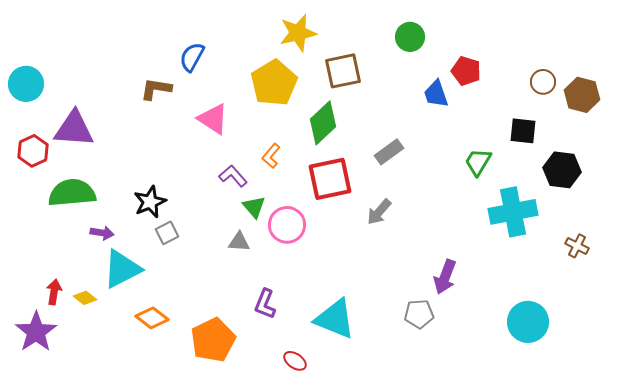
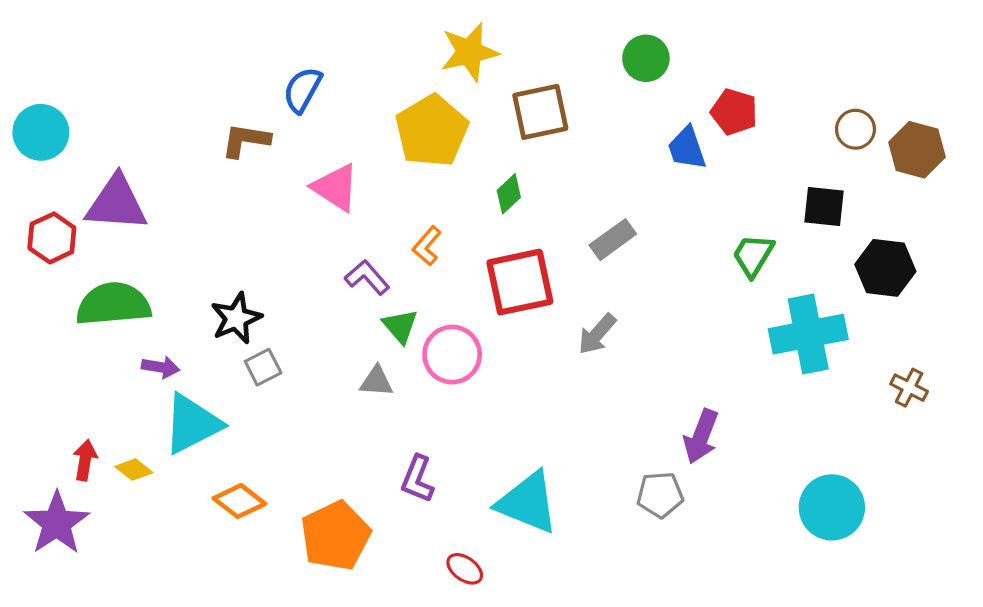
green diamond: (323, 123) -> (509, 194), size x0.6

